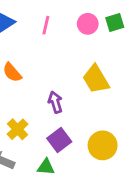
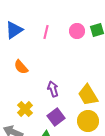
yellow trapezoid: (96, 79) -> (88, 95), moved

